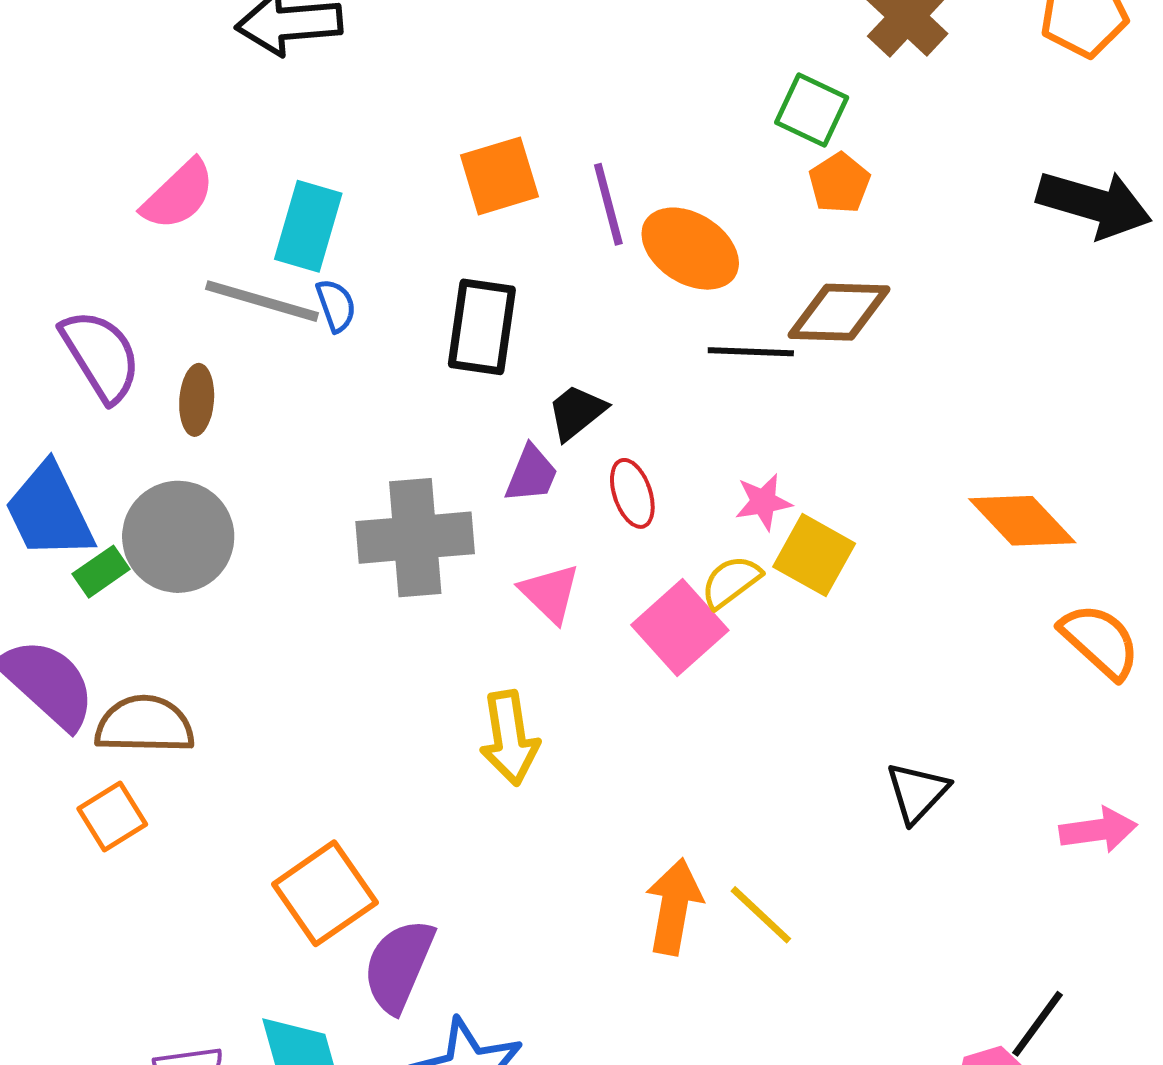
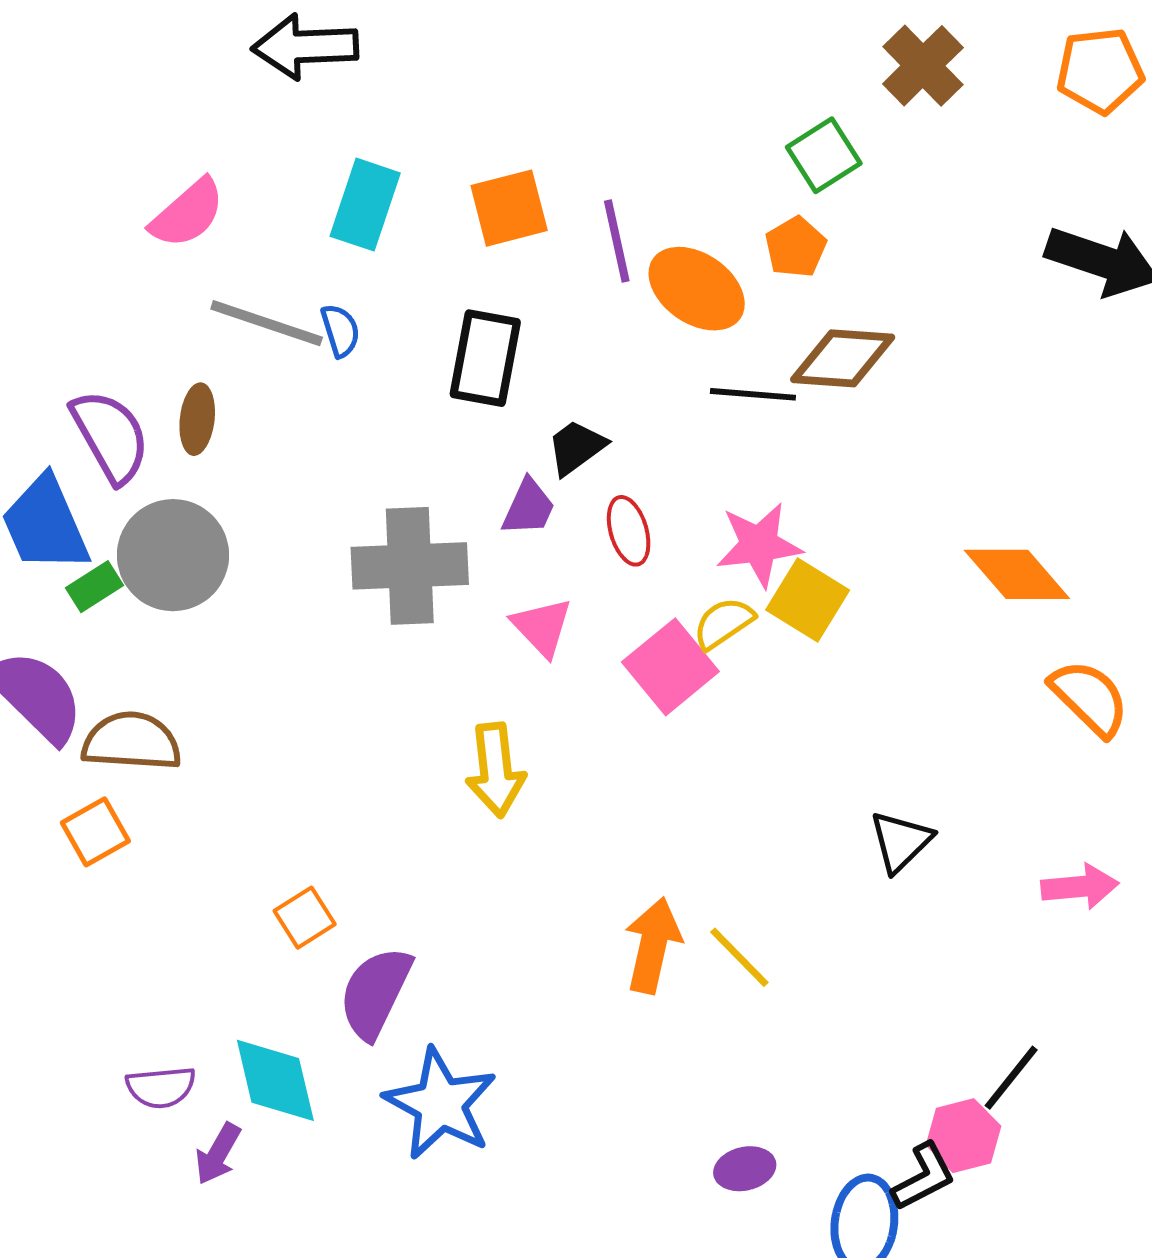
green square: (812, 110) -> (824, 155), turned 30
orange pentagon: (839, 183) -> (796, 247), moved
cyan rectangle: (308, 226) -> (365, 205), moved
purple semicircle: (101, 356) -> (110, 436), moved
pink star: (763, 502) -> (759, 545), size x1.5
orange square: (325, 893) -> (305, 918), size x0.6

